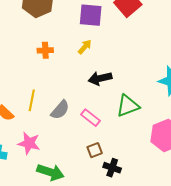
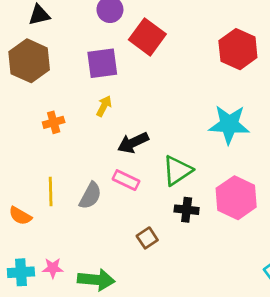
pink rectangle: (91, 118) -> (126, 180), moved
pink star: (29, 143) -> (53, 268), moved, size x0.7
black cross: (112, 168) -> (187, 210), moved

